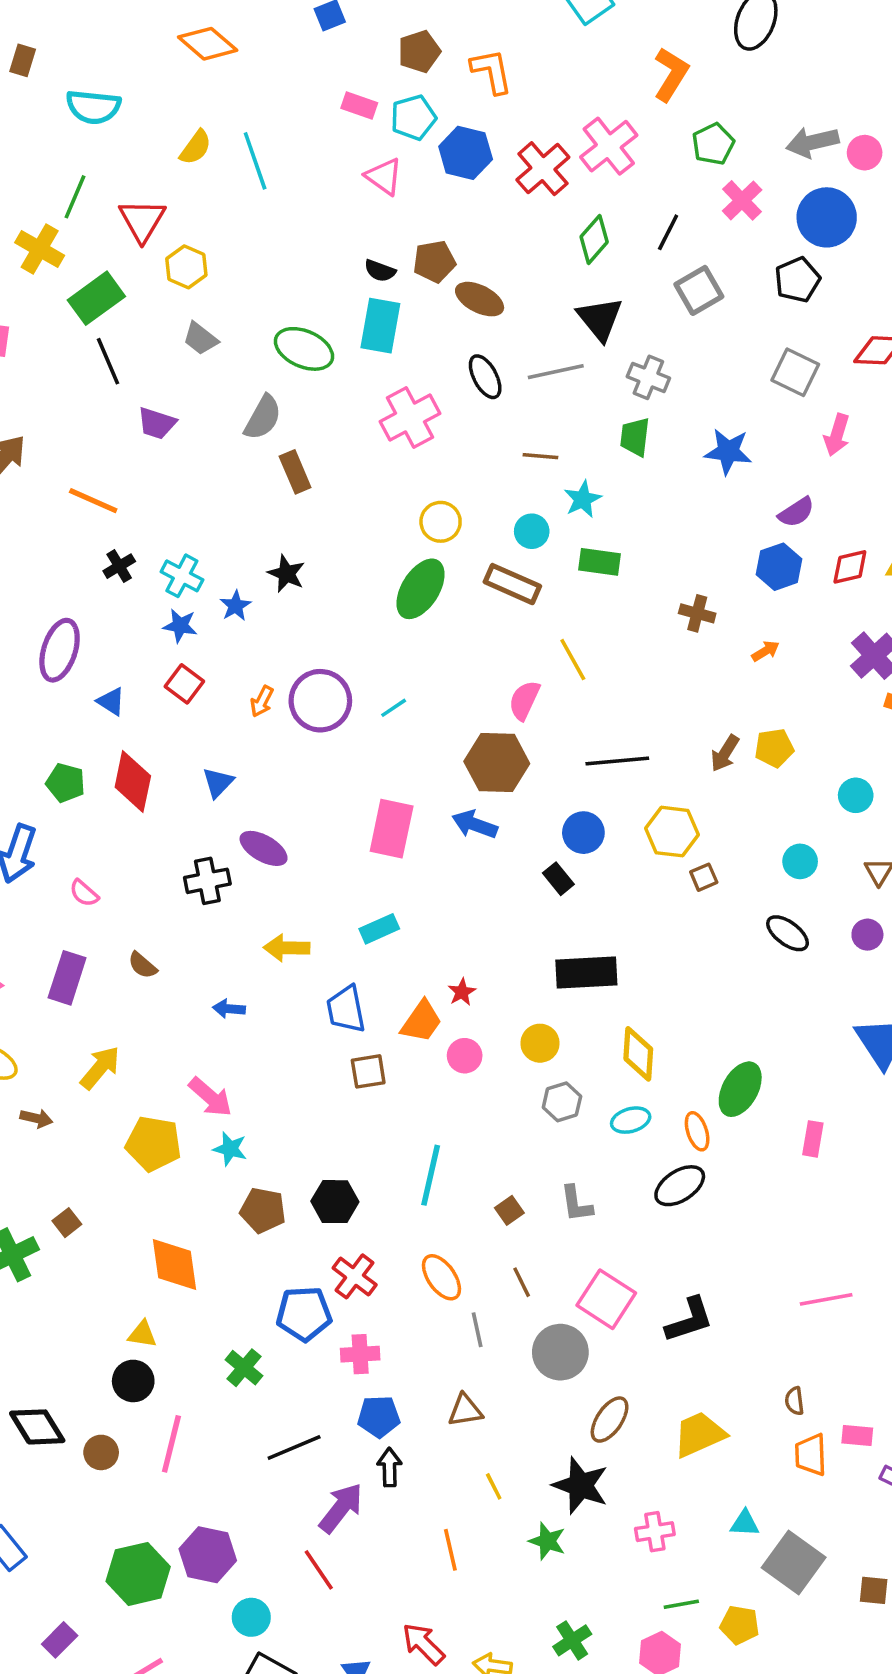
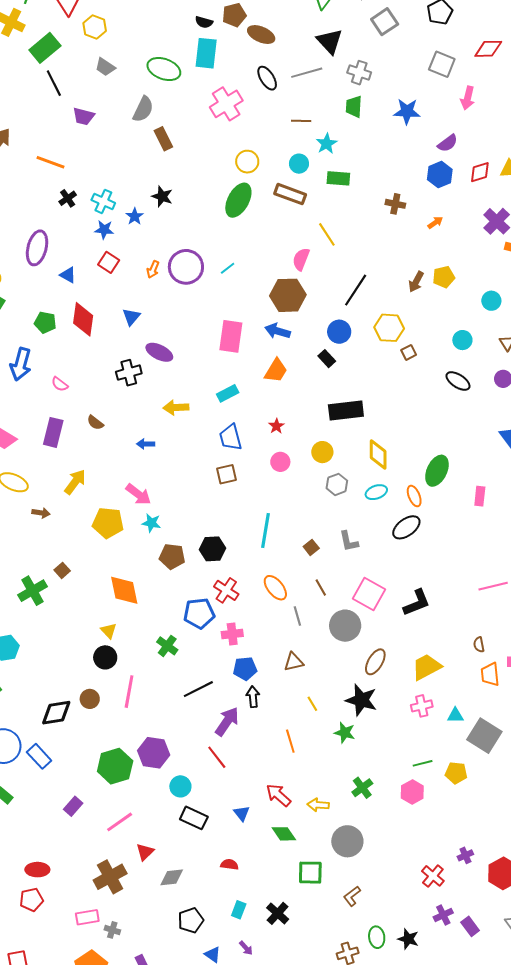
black line: (617, 761) -> (356, 290), turned -48
blue trapezoid: (346, 1009) -> (231, 437), moved
orange trapezoid: (421, 1022) -> (276, 371), moved
yellow triangle: (142, 1334) -> (109, 631), turned 42
black diamond: (37, 1427) -> (56, 713), moved, turned -64
pink cross: (655, 1532) -> (422, 706), moved

